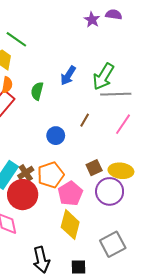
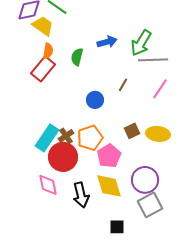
blue arrow: (68, 76) -> (107, 42), turned -138
purple circle: (110, 191) -> (145, 180), moved
yellow diamond: (70, 225) -> (109, 186), turned -32
black arrow: (41, 260) -> (81, 195), moved

